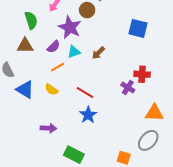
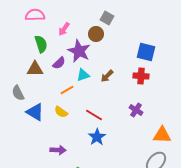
purple semicircle: (54, 47) -> (59, 63), moved
red cross: (142, 74) -> (141, 76), moved

